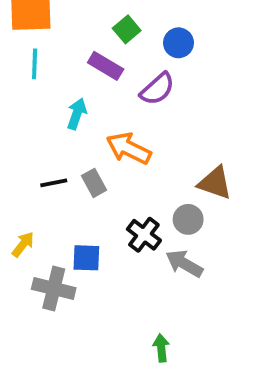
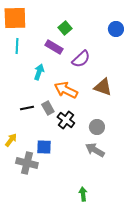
blue circle: (179, 43) -> (116, 29), moved
brown triangle: (215, 183) -> (103, 87), moved
black cross: (144, 235) -> (66, 120), moved

